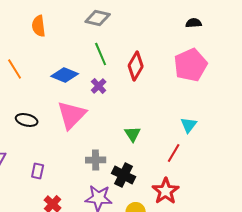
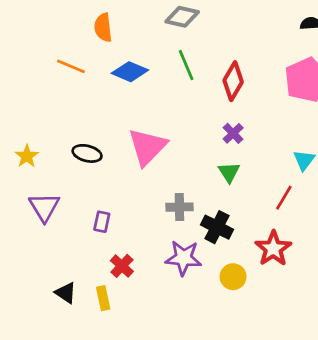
orange line: (15, 69) -> (71, 66), moved, turned -35
blue diamond: (65, 75) -> (130, 72), moved
purple cross: (99, 86) -> (233, 133), moved

